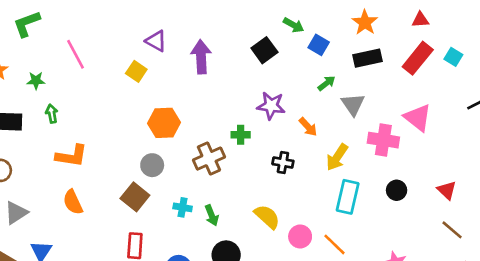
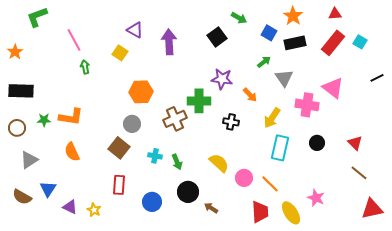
blue square: (319, 45) -> (269, 33), moved
green star: (36, 81) -> (44, 120), moved
green arrow: (52, 114) -> (85, 67), moved
green cross: (241, 135) -> (199, 101), size x1.6

